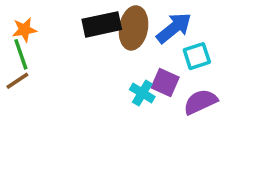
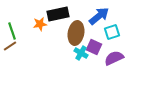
brown ellipse: (134, 28) -> (76, 33), moved
orange star: (24, 30) -> (40, 24), moved

